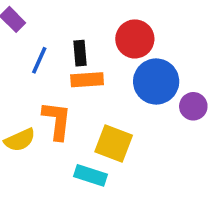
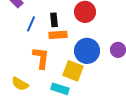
blue circle: (156, 81) -> (87, 51), moved
yellow semicircle: (20, 140) -> (20, 84), moved, turned 54

